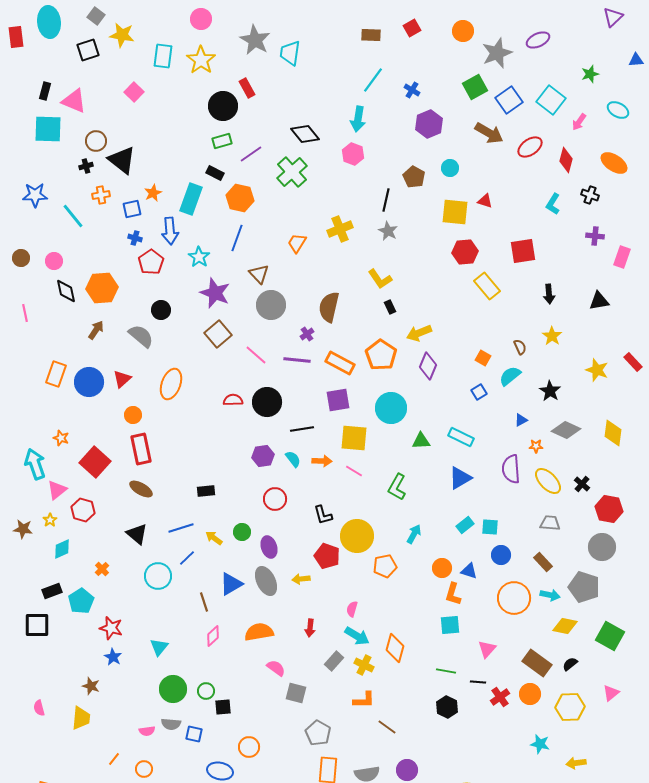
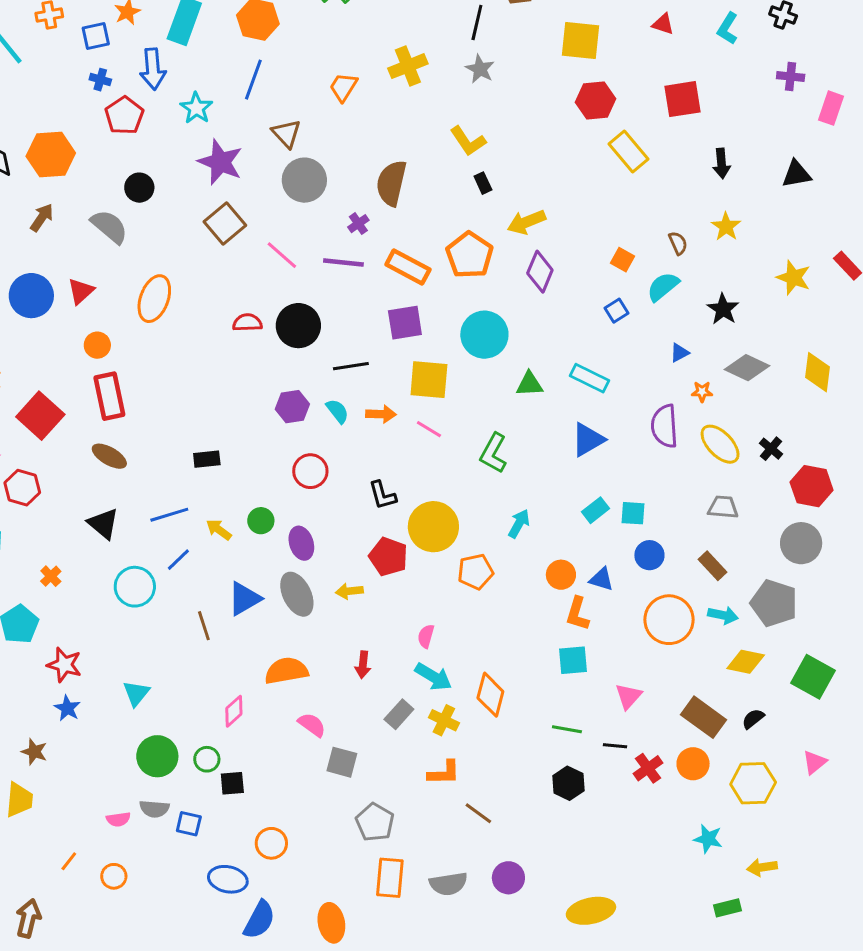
red triangle: (485, 201) -> (663, 24), moved
pink diamond: (213, 636) -> (234, 711), moved

